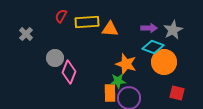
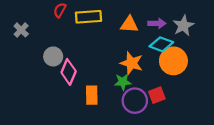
orange triangle: (110, 29) -> (129, 24), moved
orange rectangle: (110, 93) -> (92, 95), moved
red square: (177, 93) -> (157, 95), moved, turned -35

